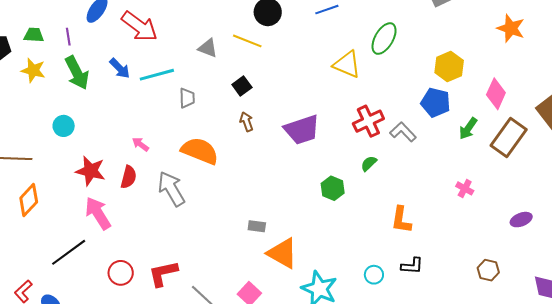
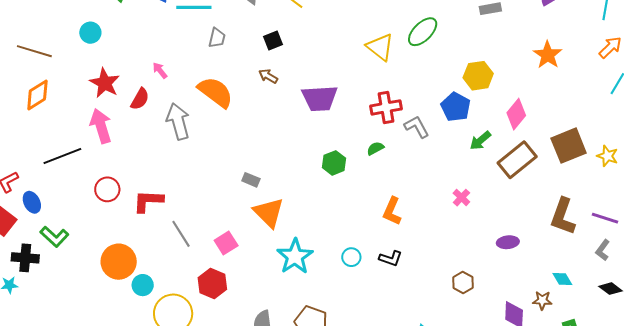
brown arrow: (246, 122) -> (268, 76), turned -54

